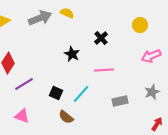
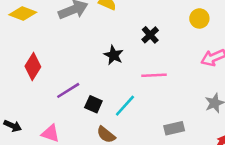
purple line: (24, 84) -> (68, 90), moved
gray rectangle: (120, 101) -> (174, 128), moved

